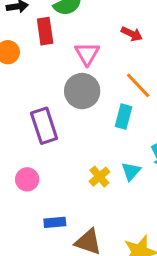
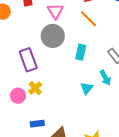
orange line: (138, 85) -> (89, 19), moved
yellow cross: (99, 177) -> (35, 88), moved

